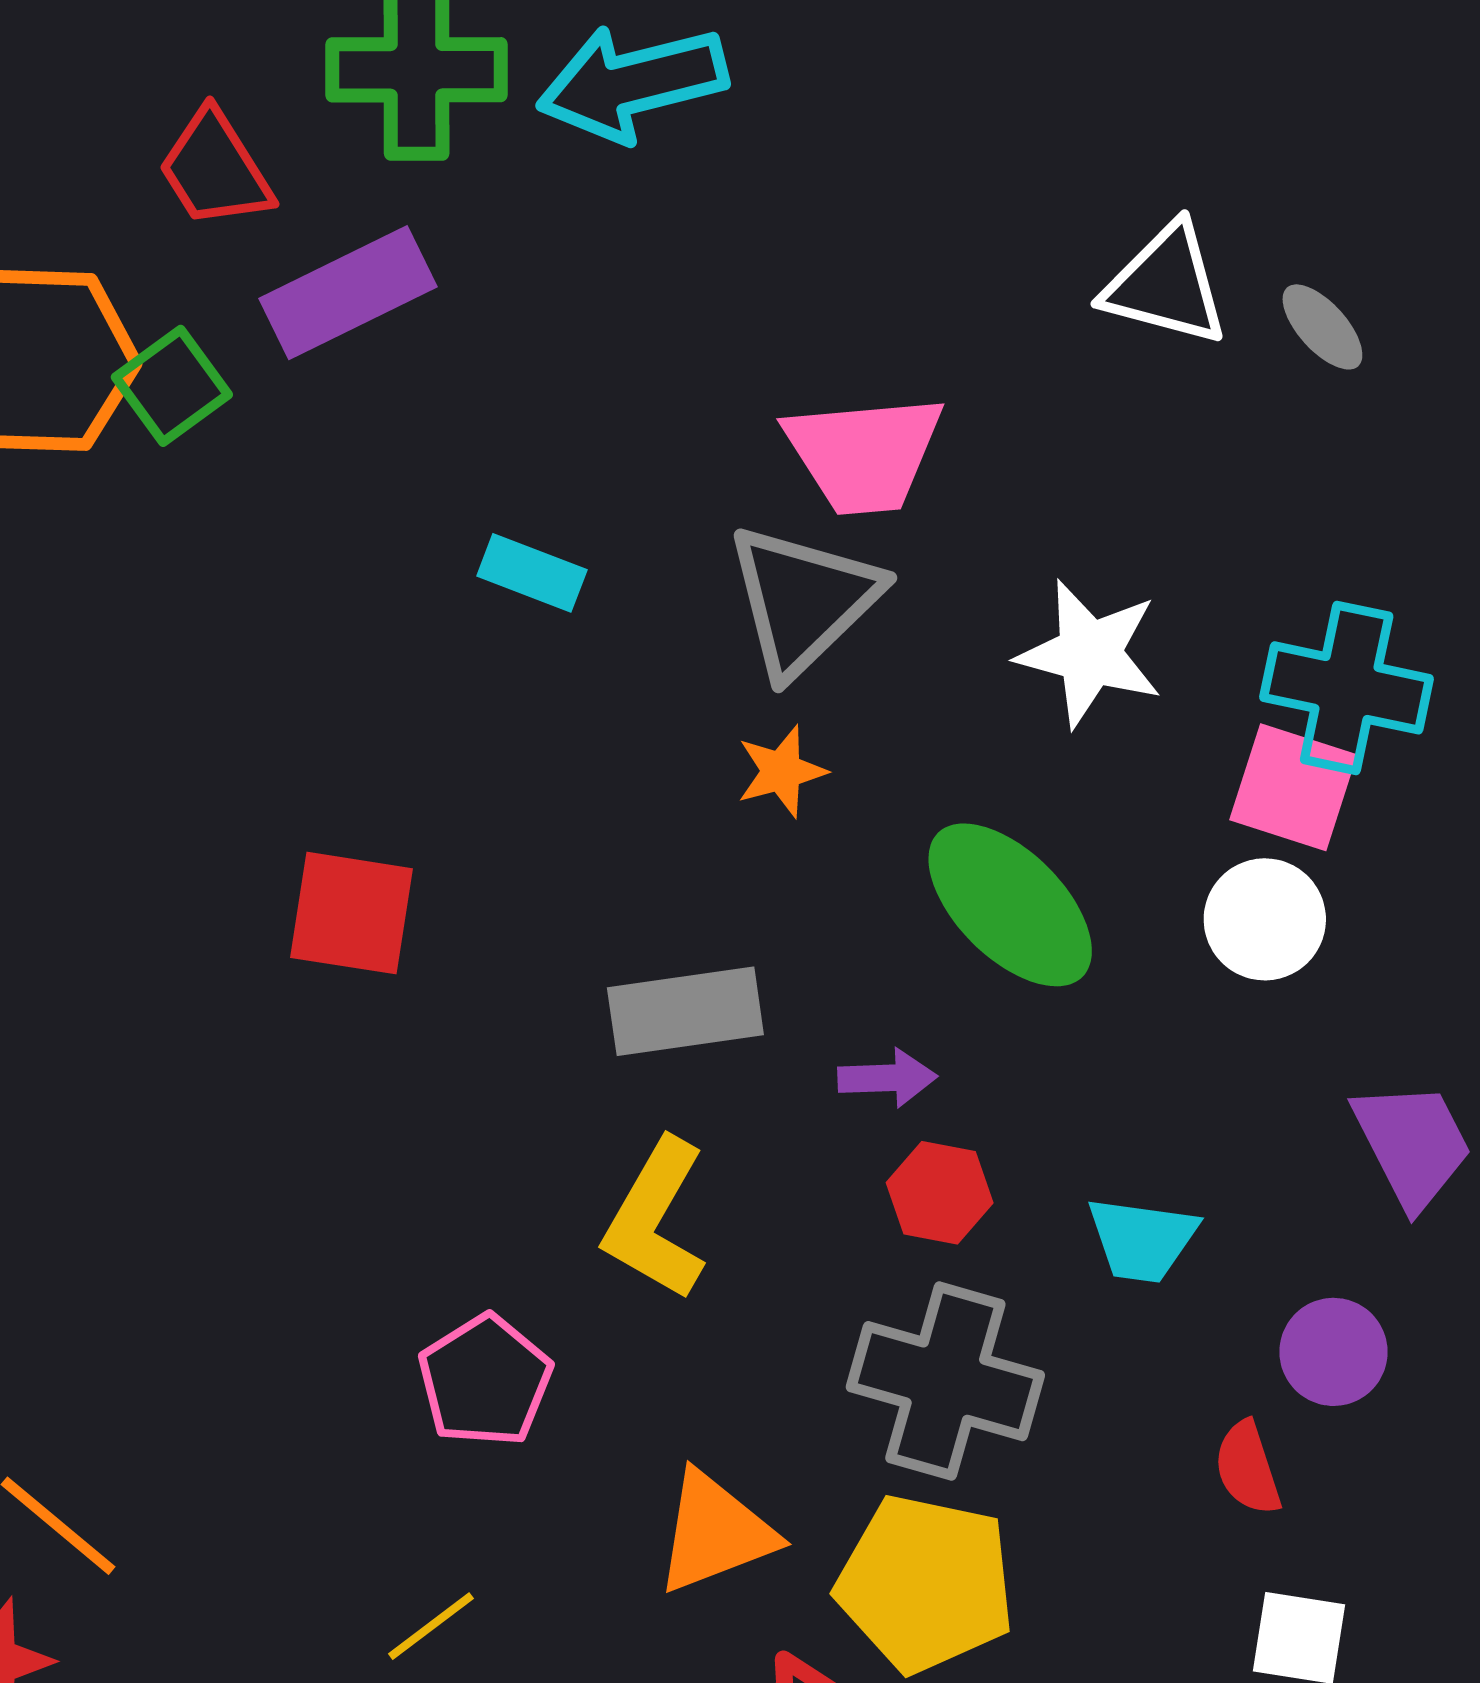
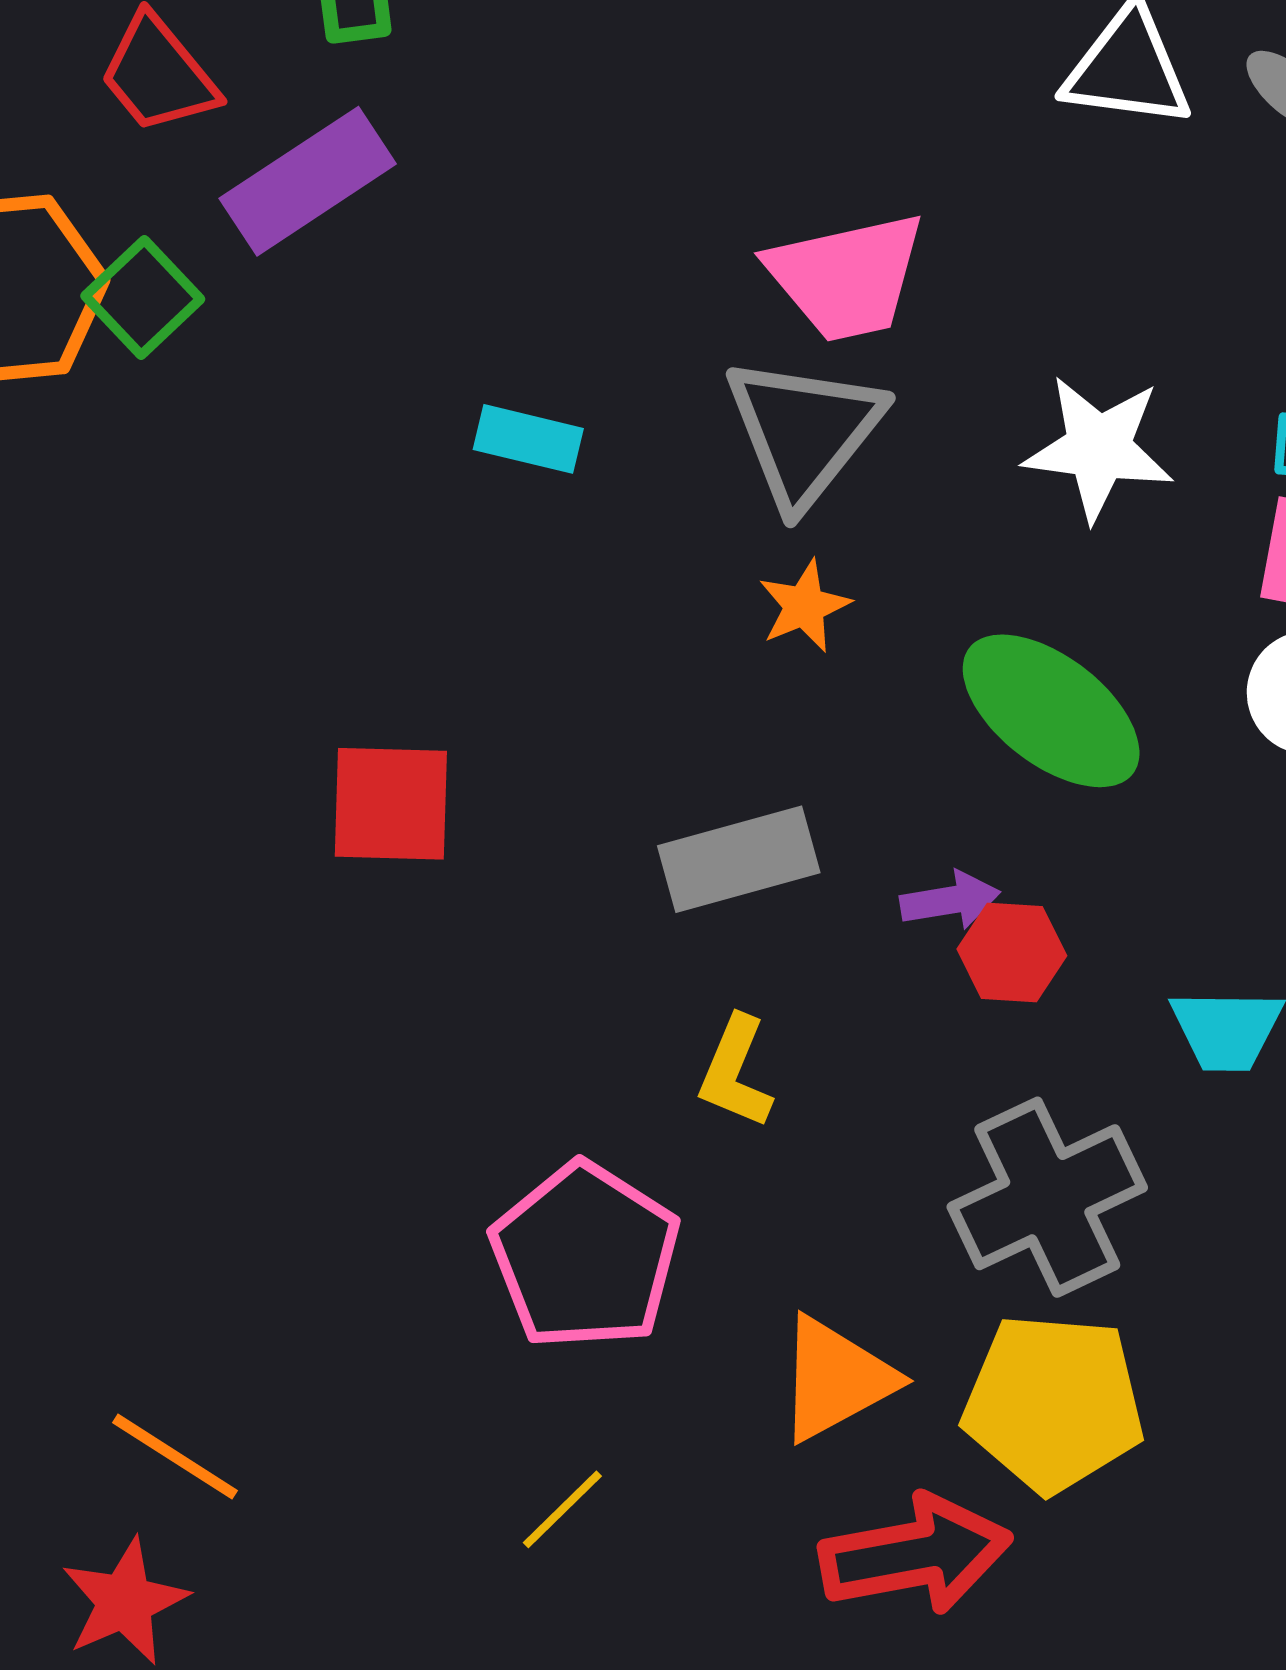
red hexagon: (940, 1193) -> (1012, 952), moved
yellow L-shape: (656, 1219) -> (736, 1072), size x0.7
pink pentagon: (485, 1381) -> (585, 1256), size x1.4
gray cross: (945, 1381) -> (1047, 1197), turned -34

